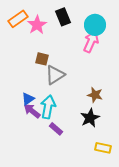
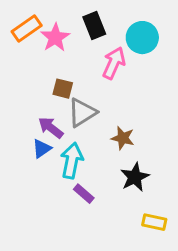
pink arrow: (91, 42) -> (114, 63), moved
brown star: (95, 95) -> (123, 138), moved
purple arrow: (32, 111) -> (51, 128), moved

